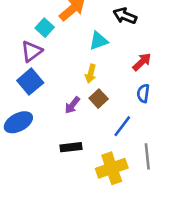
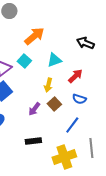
black arrow: (125, 16) -> (85, 43), moved
cyan square: (45, 28) -> (24, 61), moved
red arrow: (142, 62) -> (75, 76), moved
blue semicircle: (143, 93) -> (79, 99), moved, turned -80

